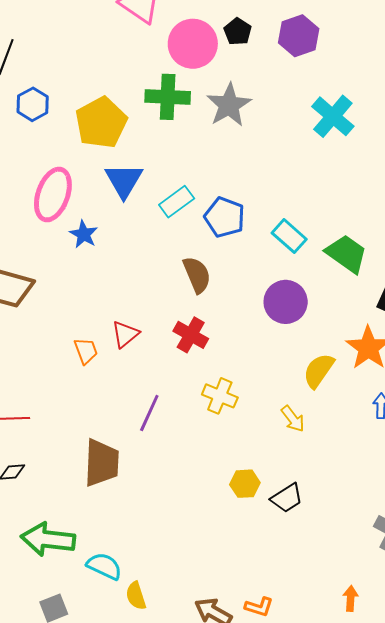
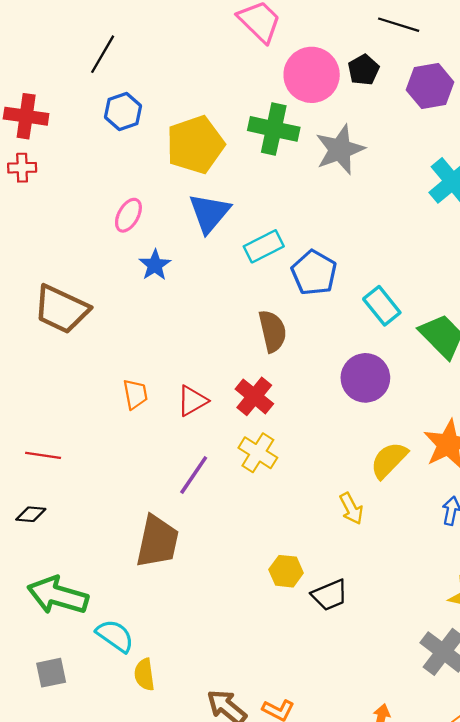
pink ellipse: (53, 195) -> (128, 215), size x0.6
red triangle: (125, 334) -> (192, 401), moved
yellow cross: (220, 396) -> (258, 453), moved
brown trapezoid: (102, 463) -> (157, 542), moved

